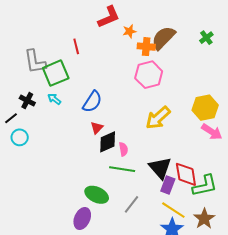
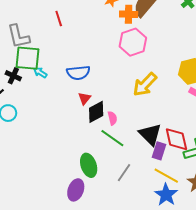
green square: (56, 73) -> (28, 58), moved, turned 32
blue semicircle: (92, 102) -> (78, 73), turned 55
green line: (122, 169) -> (112, 138), turned 30
green ellipse: (97, 195) -> (89, 165), turned 50

